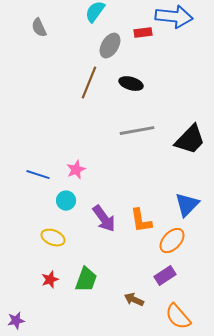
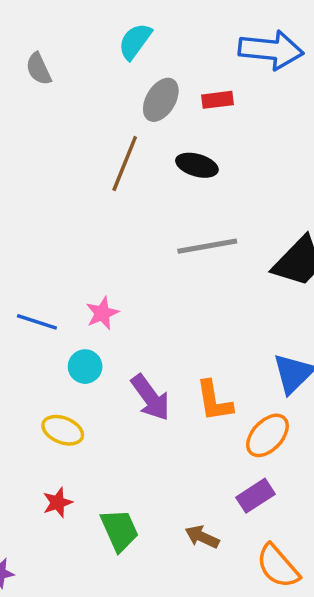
red rectangle: (143, 33) -> (218, 100), moved
green trapezoid: (86, 280) -> (119, 530), moved, turned -44

